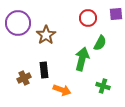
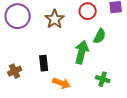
brown star: (46, 35) -> (55, 19), moved
brown cross: (24, 78) -> (15, 71), moved

